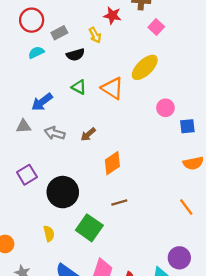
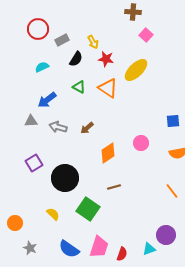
red star: (112, 15) -> (106, 59), moved
cyan semicircle: (36, 52) -> (42, 67), moved
black semicircle: (75, 55) -> (76, 59), turned -42
pink circle: (165, 108) -> (141, 143), moved
yellow semicircle: (49, 234) -> (53, 214), turned -32

